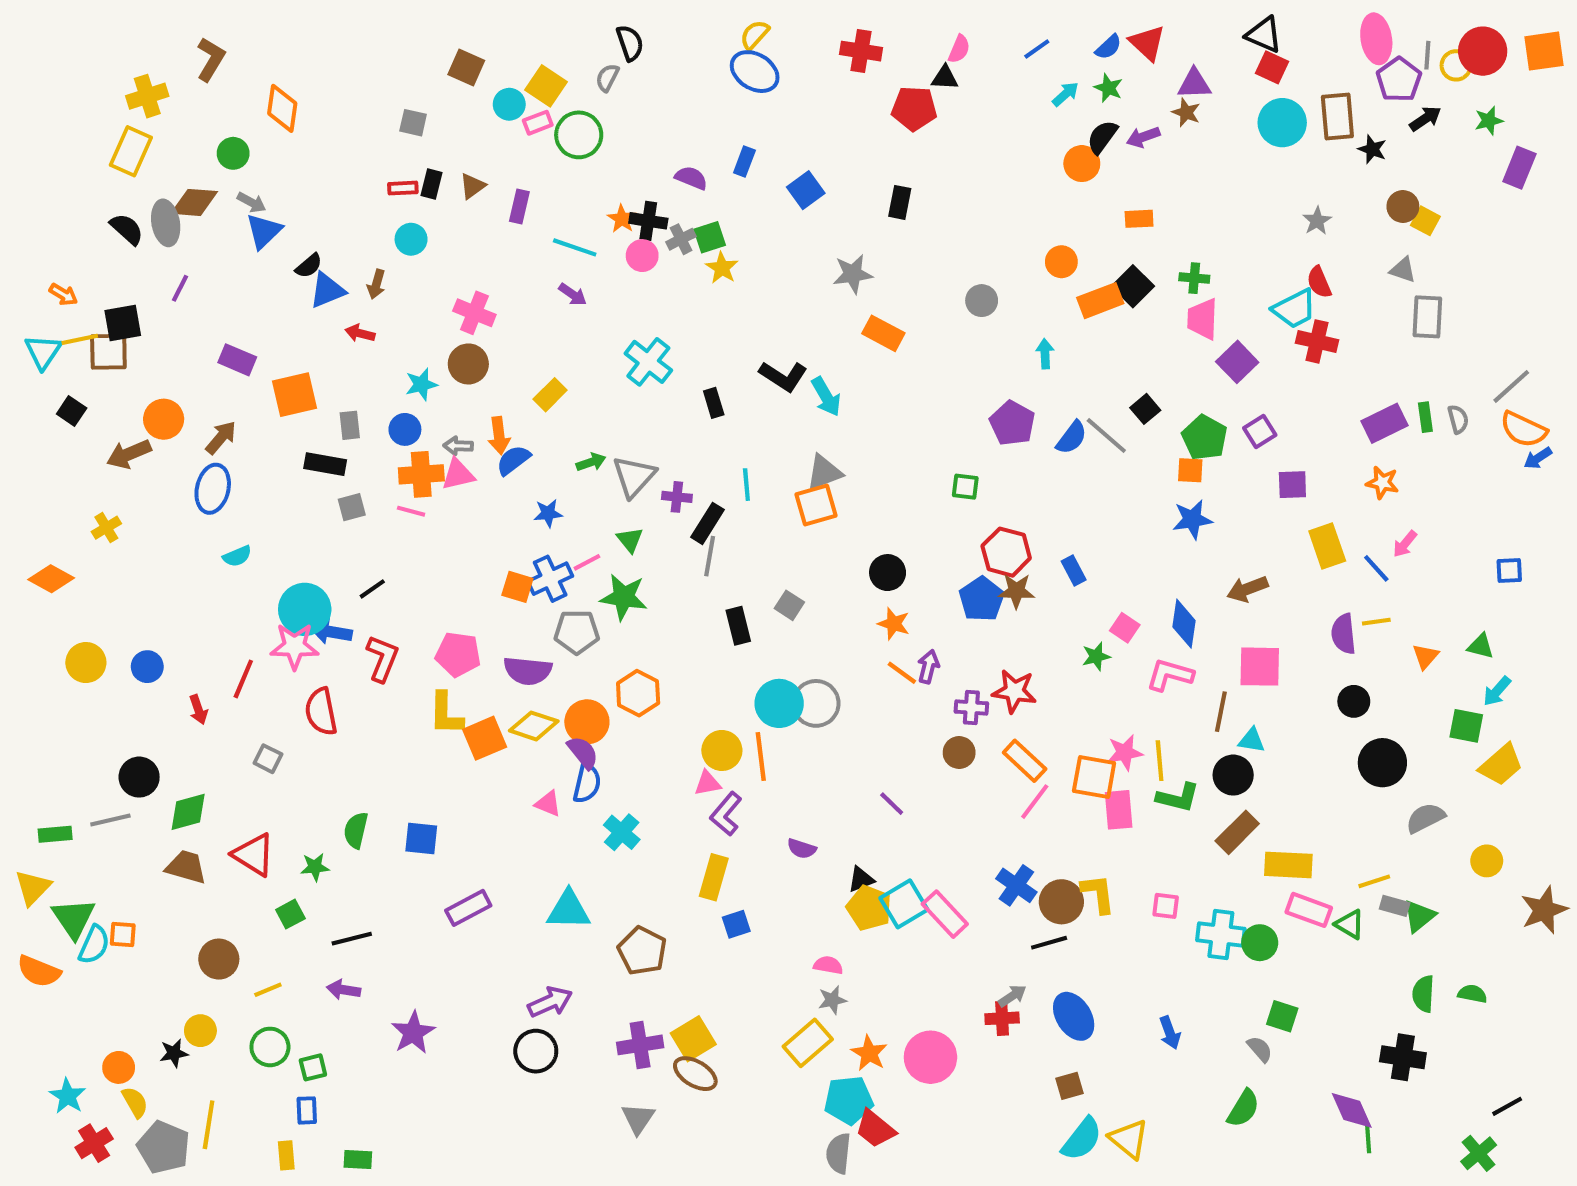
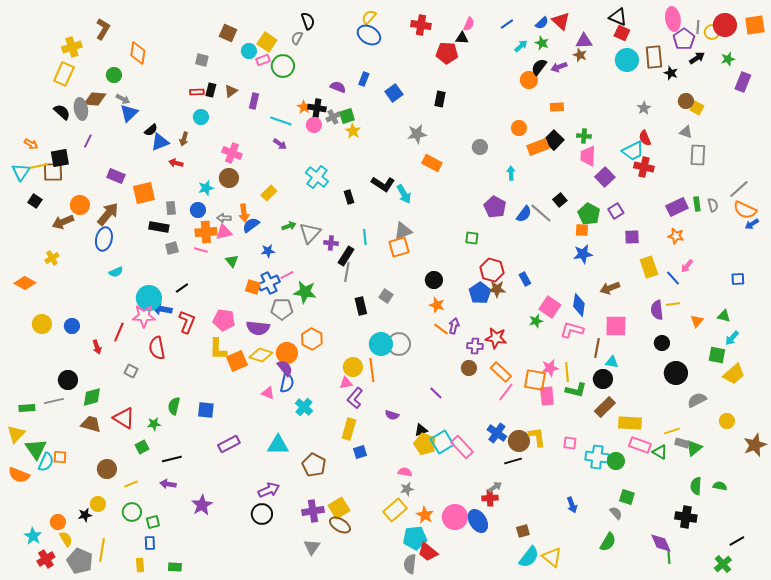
brown arrow: (221, 438) -> (108, 214), size x1.4
green triangle: (630, 540) -> (232, 261), moved
pink square: (1125, 628) -> (550, 307), size x1.5
blue ellipse: (1074, 1016) -> (478, 521), moved

